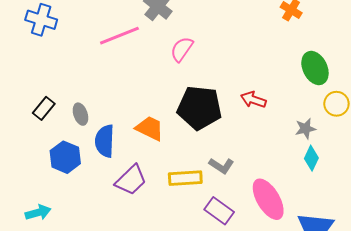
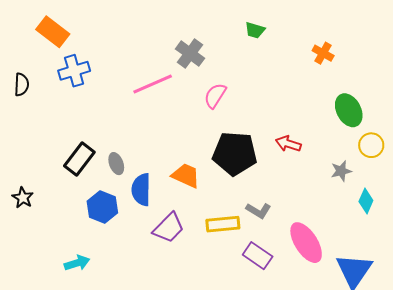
blue cross: (41, 20) -> (74, 71), turned -32
black rectangle: (44, 108) -> (79, 159), size x1.4
cyan diamond: (311, 158) -> (366, 201), moved

